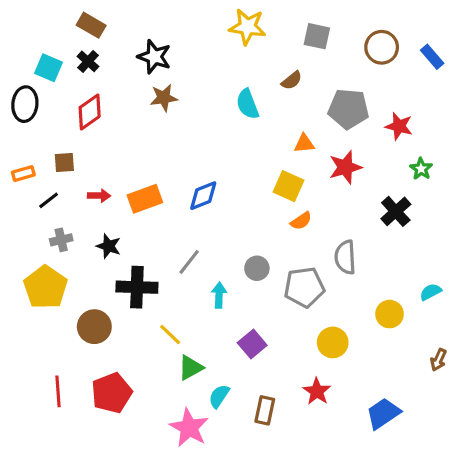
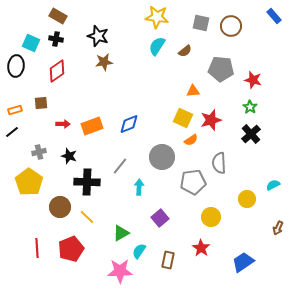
brown circle: (382, 47) -> (231, 26), moved
blue rectangle: (432, 57) -> (274, 16), moved
black cross: (88, 61) -> (56, 39), turned -32
cyan semicircle: (247, 104) -> (157, 46), moved, turned 54
red star: (345, 167) -> (211, 120), moved
green star: (421, 169) -> (250, 107), moved
black line: (49, 200) -> (12, 132), moved
gray circle: (257, 268) -> (162, 157), moved, size x1.6
yellow line: (170, 335) -> (87, 217), moved
pink star: (189, 428) -> (120, 271), turned -30

